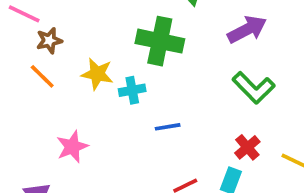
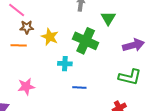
yellow star: (97, 74) -> (50, 37), moved
orange line: (42, 76) -> (19, 45), turned -56
green L-shape: (254, 88) -> (130, 77), turned -45

